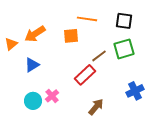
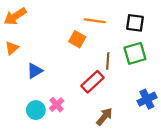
orange arrow: (35, 34) -> (15, 16), moved
orange square: (71, 36) -> (77, 39), turned 35
brown line: (99, 56) -> (108, 61), turned -49

